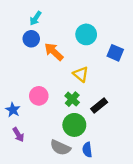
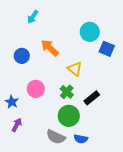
cyan circle: (86, 34) -> (90, 32), moved
blue circle: (31, 39) -> (22, 56), moved
purple arrow: (18, 135) -> (17, 125), turned -120
blue semicircle: (87, 150) -> (81, 139), turned -72

